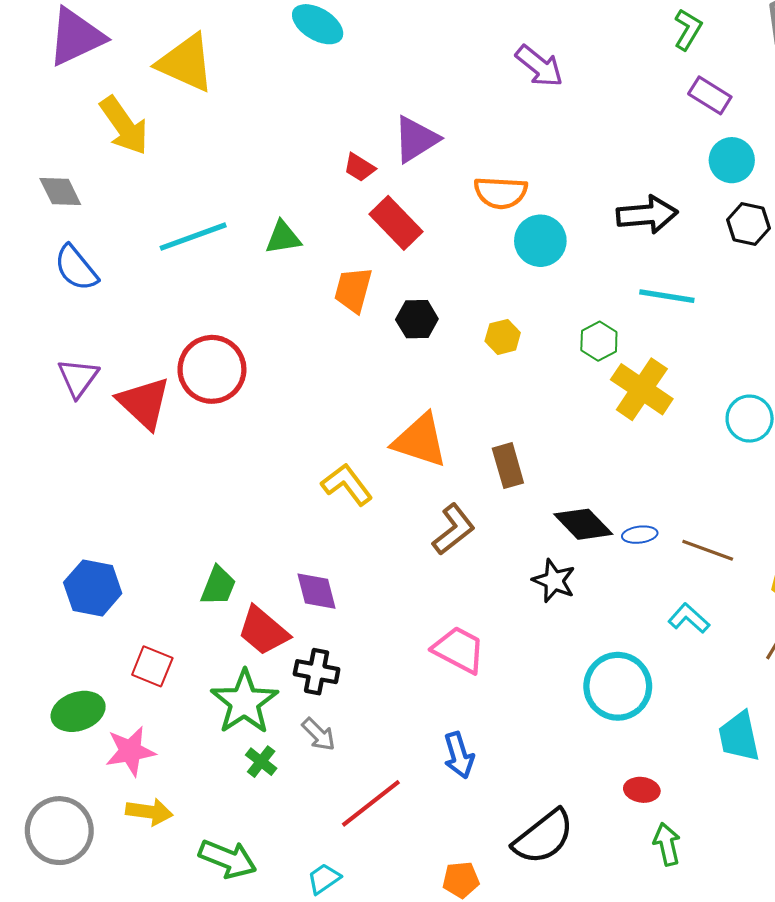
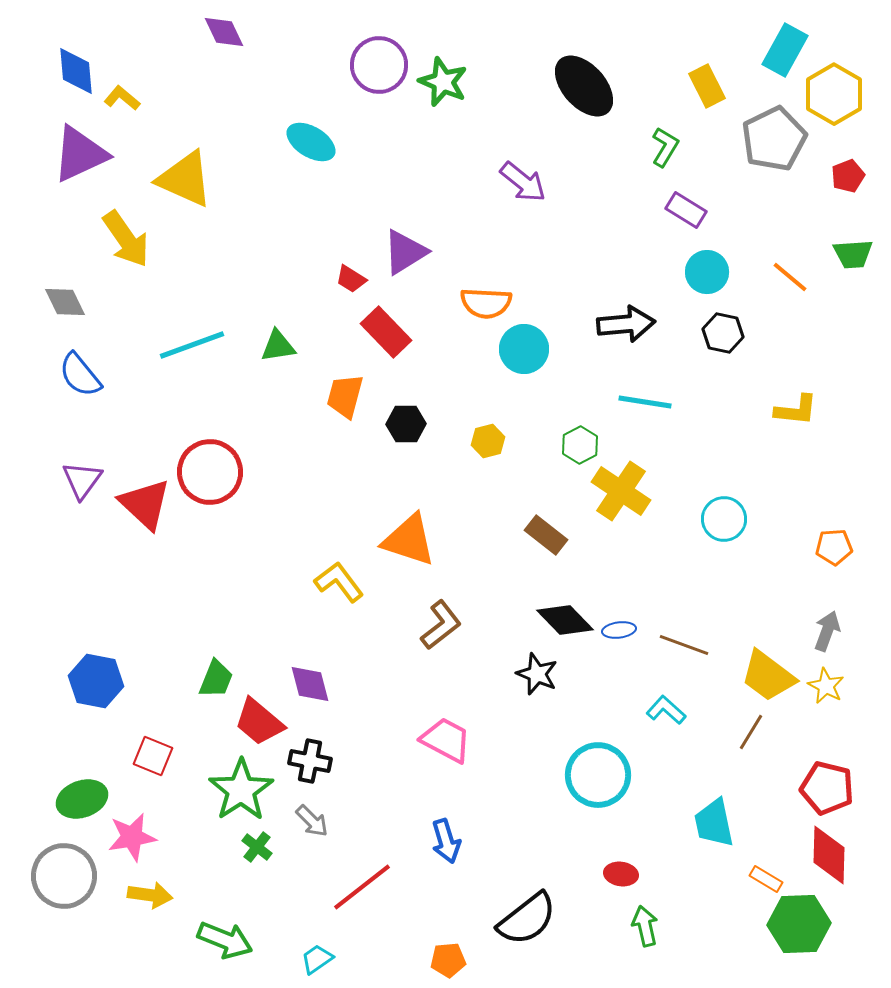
brown rectangle: (508, 466) -> (546, 535), moved, turned -36
gray circle: (59, 831) -> (64, 876), moved

